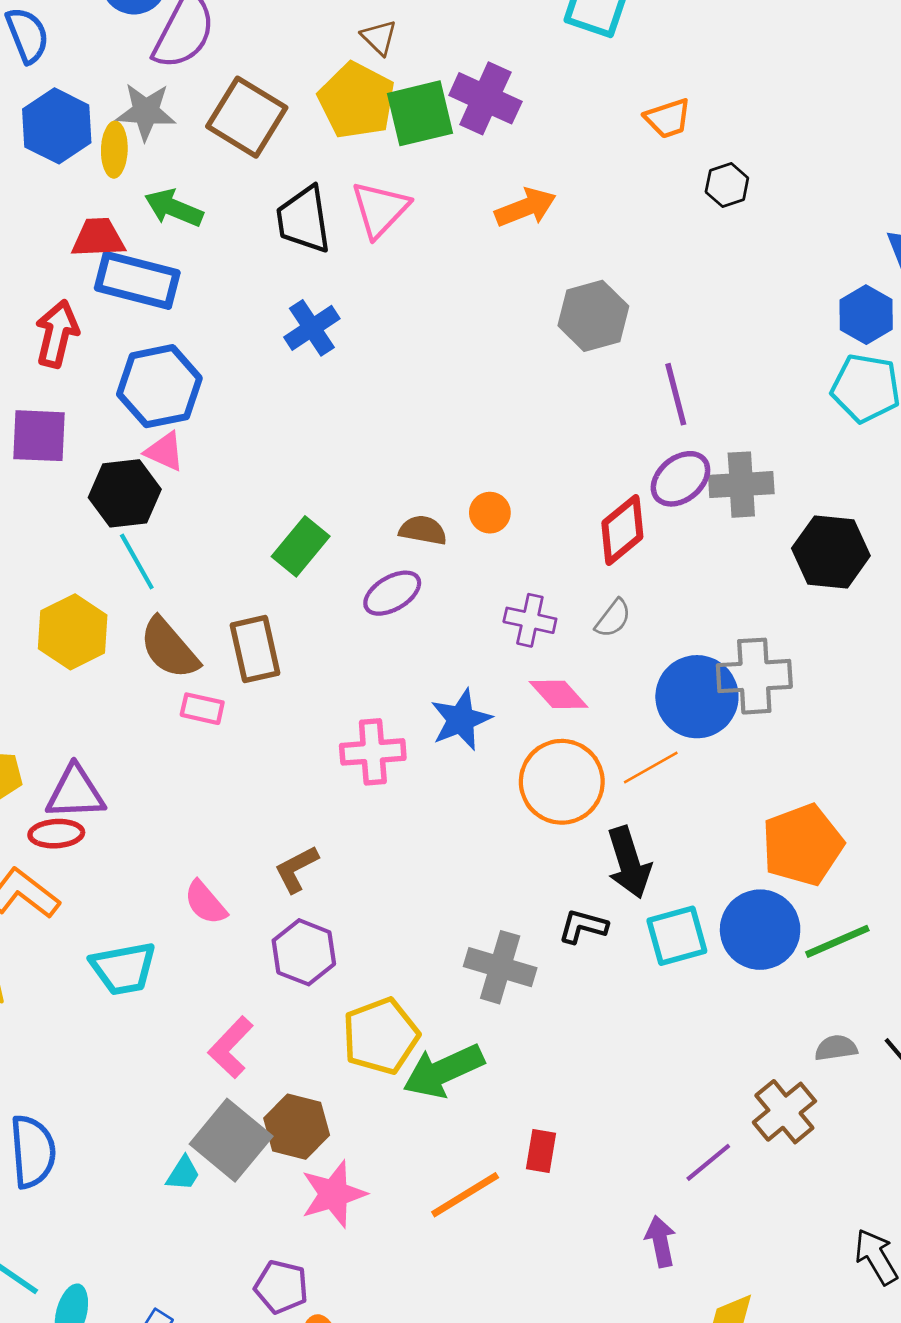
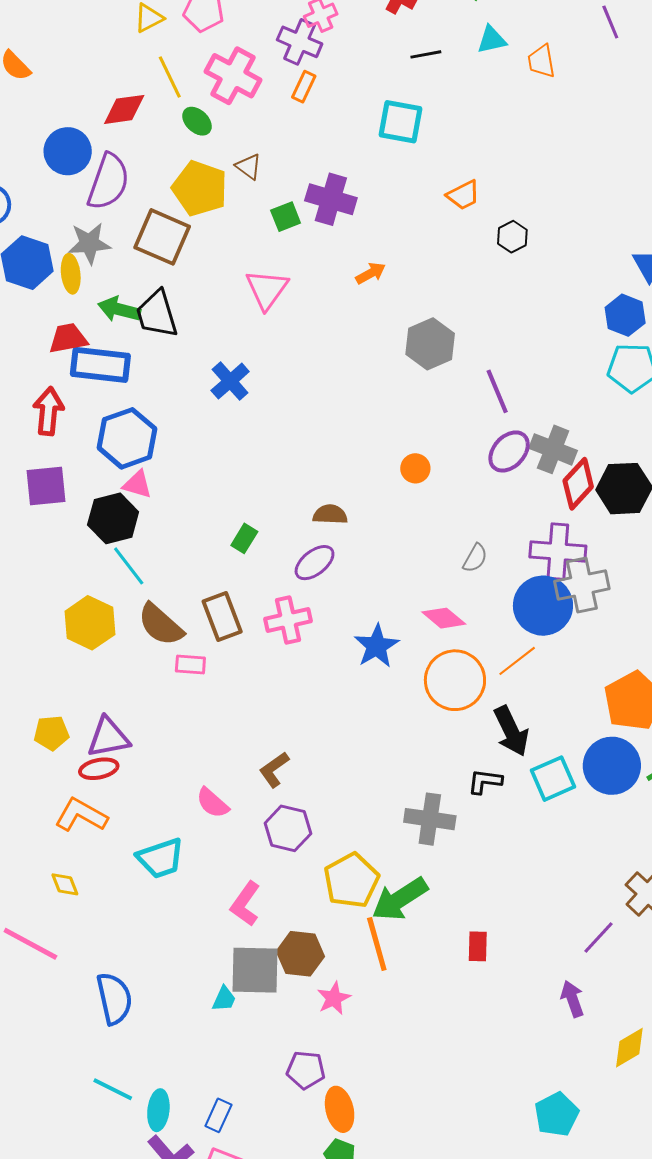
yellow pentagon: (357, 101) -> (200, 188), moved
green square: (420, 113) -> (286, 217), size x0.6
orange arrow: (526, 207) -> (371, 273), size x0.7
black trapezoid: (304, 220) -> (157, 314), moved
gray cross: (741, 485) -> (553, 449), turned 33
orange circle: (490, 513) -> (415, 468), moved
red diamond: (622, 530) -> (578, 484), moved
green rectangle: (301, 546) -> (244, 538), size x0.7
purple cross: (530, 620) -> (558, 552), moved, size x1.5
pink cross: (373, 752) -> (288, 620), moved
gray square: (231, 1140) -> (255, 970), turned -30
pink star: (334, 1194) -> (334, 998), size x0.7
orange line: (465, 1195) -> (377, 944), moved, turned -66

